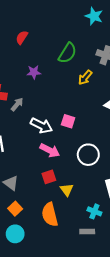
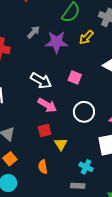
purple star: (34, 72) -> (57, 42), moved, size x1.6
gray arrow: (17, 104) -> (34, 32), moved
pink square: (68, 121) -> (75, 78), moved
orange semicircle: (50, 215) -> (43, 167), size x0.6

